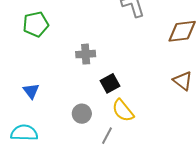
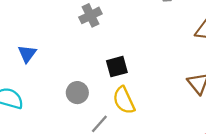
gray cross: (86, 54) -> (90, 15), moved, turned -36

